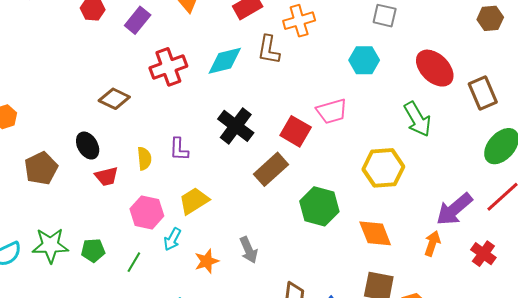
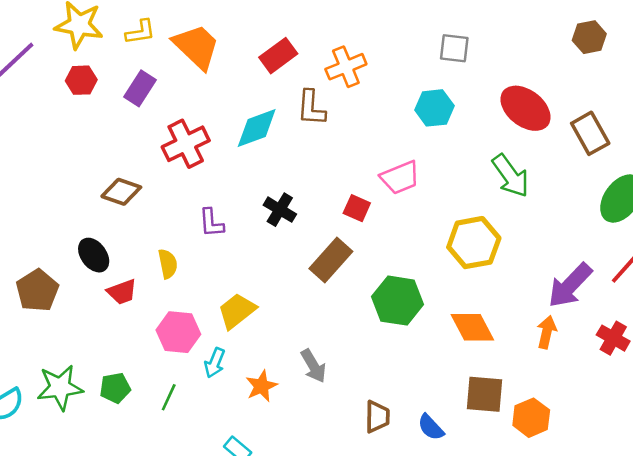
black cross: (236, 126) -> (280, 210), size x0.7
red square: (296, 131) -> (357, 208), size x0.7
purple L-shape: (179, 149) -> (211, 223), moved

